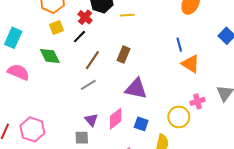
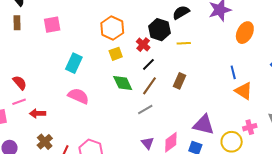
black line: (79, 37) -> (148, 64), moved
green diamond: (50, 56) -> (123, 83), moved
purple triangle: (136, 89) -> (204, 125), moved

